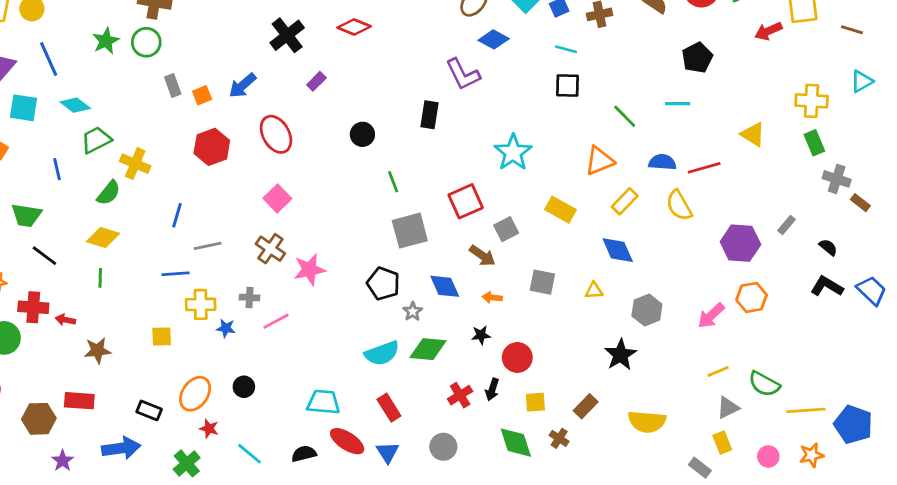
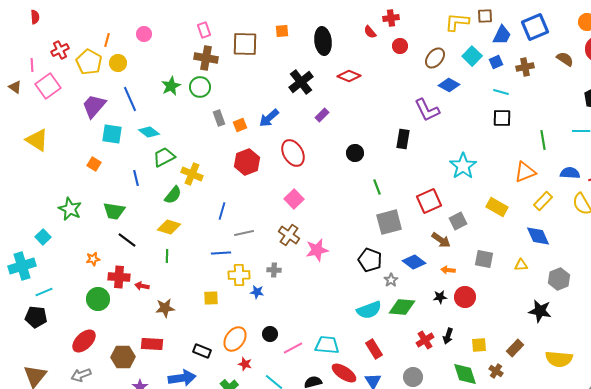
green line: (625, 116) -> (543, 140), turned 36
blue diamond: (445, 286) -> (414, 262), turned -30
pink line: (276, 321) -> (293, 348), moved
black star: (620, 355) -> (540, 311), turned -30
red circle: (517, 357) -> (465, 297), moved

